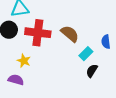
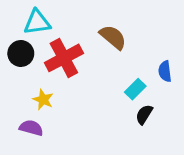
red cross: (38, 33) -> (64, 58), turned -35
brown semicircle: (70, 34) -> (113, 37), moved

